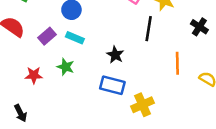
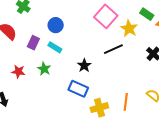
black line: (149, 29) -> (113, 49), turned 48
purple rectangle: (47, 36) -> (33, 43), turned -32
orange line: (177, 63) -> (126, 102), moved

